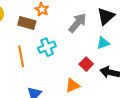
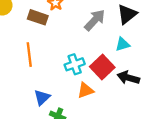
cyan cross: (47, 47) -> (75, 64), moved
red square: (86, 64) -> (102, 67), size x1.5

